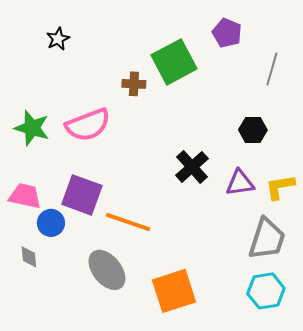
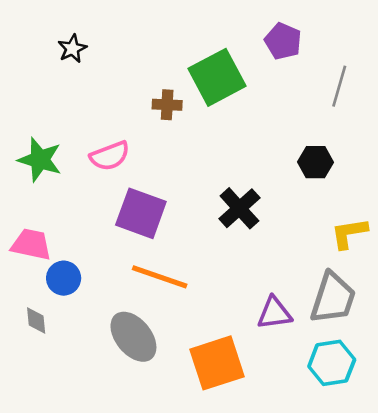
pink semicircle: (88, 125) -> (110, 156), size x0.7
purple triangle: (240, 183) -> (274, 313), moved
purple square: (82, 195) -> (141, 213), moved

